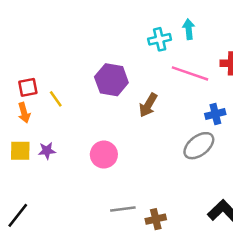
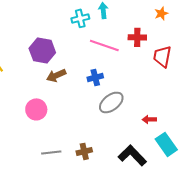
brown arrow: (148, 105) -> (56, 75), moved, turned 36
blue cross: (215, 114) -> (95, 77), moved
brown cross: (156, 219) -> (84, 151), moved

